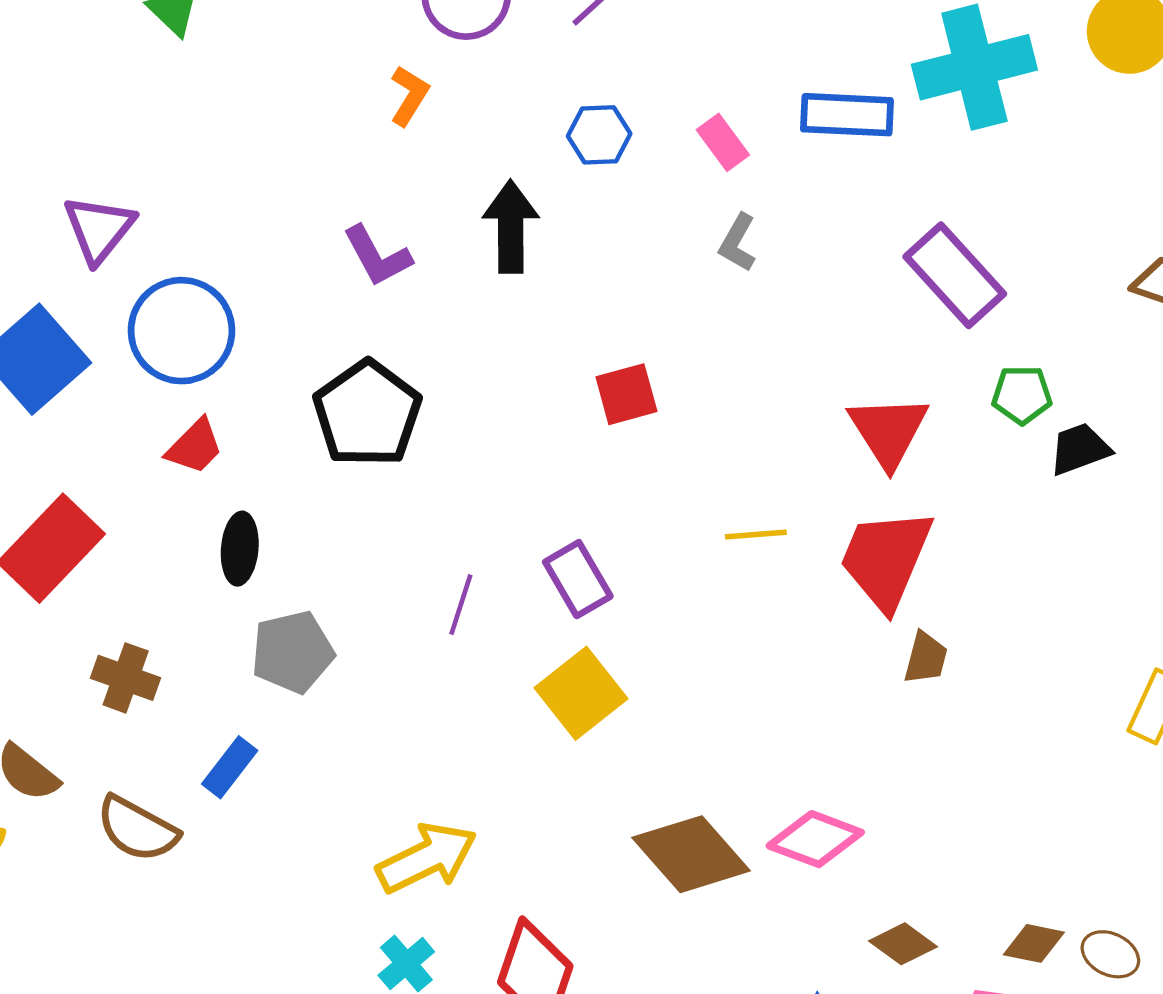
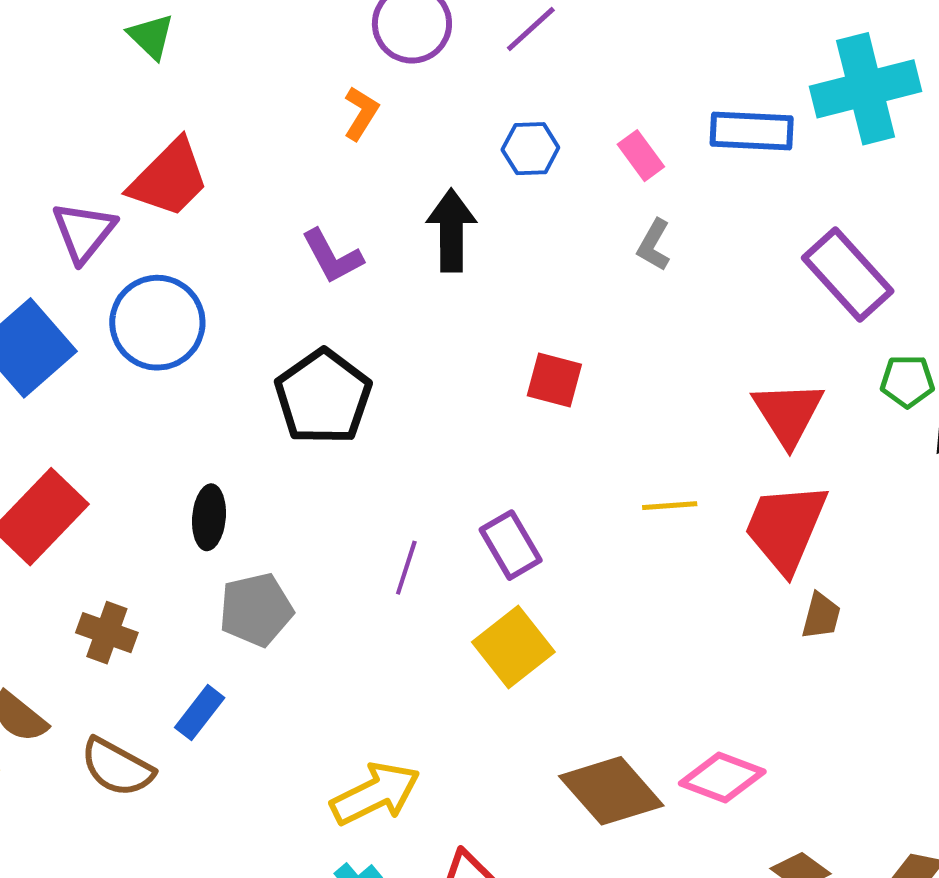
red square: (626, 394) -> (554, 380), turned 30
red trapezoid: (195, 447) -> (169, 179), moved, size x1.6

